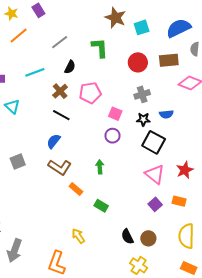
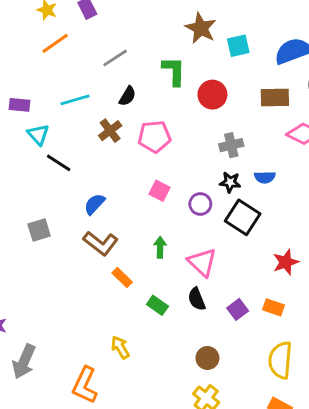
red circle: (138, 62) -> (212, 95), moved
cyan triangle: (12, 107) -> (38, 135), moved
pink square: (115, 114) -> (160, 191), moved
black line: (61, 115) -> (59, 163), moved
purple circle: (113, 136) -> (200, 204), moved
pink triangle: (155, 174) -> (202, 262), moved
black semicircle: (127, 237) -> (197, 299), moved
brown circle: (148, 238) -> (207, 358), moved

